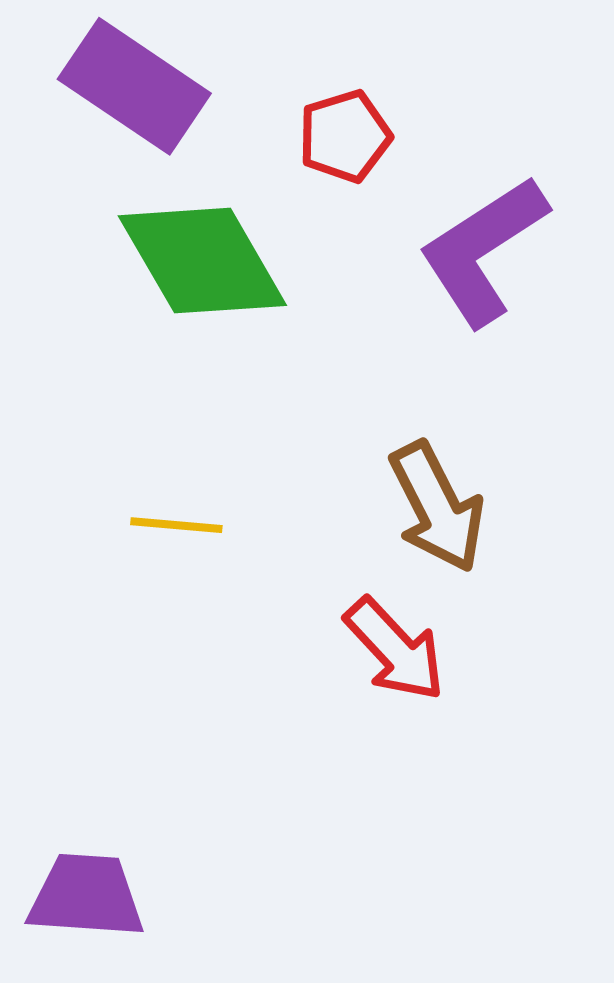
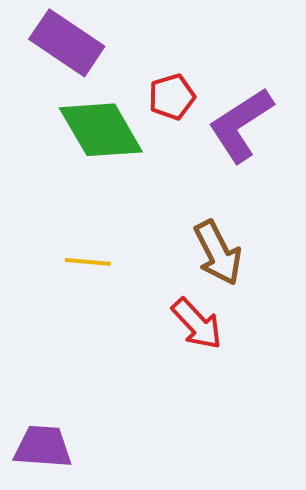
red pentagon: (345, 136) -> (172, 97), moved

